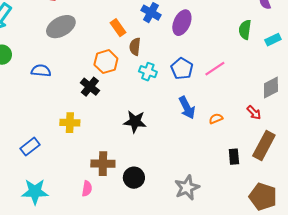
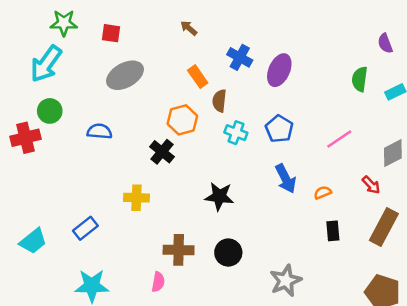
pink line: (215, 69) -> (339, 139), moved
black rectangle: (234, 157) -> (333, 231), moved
black circle: (134, 178) -> (228, 253), moved

